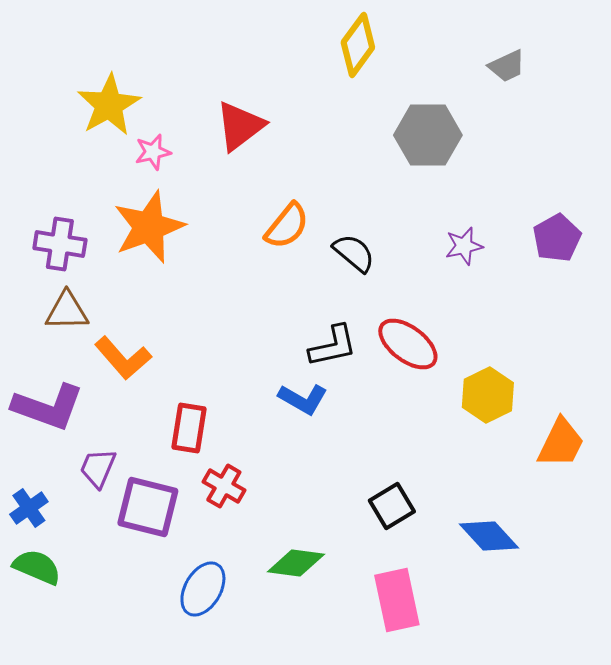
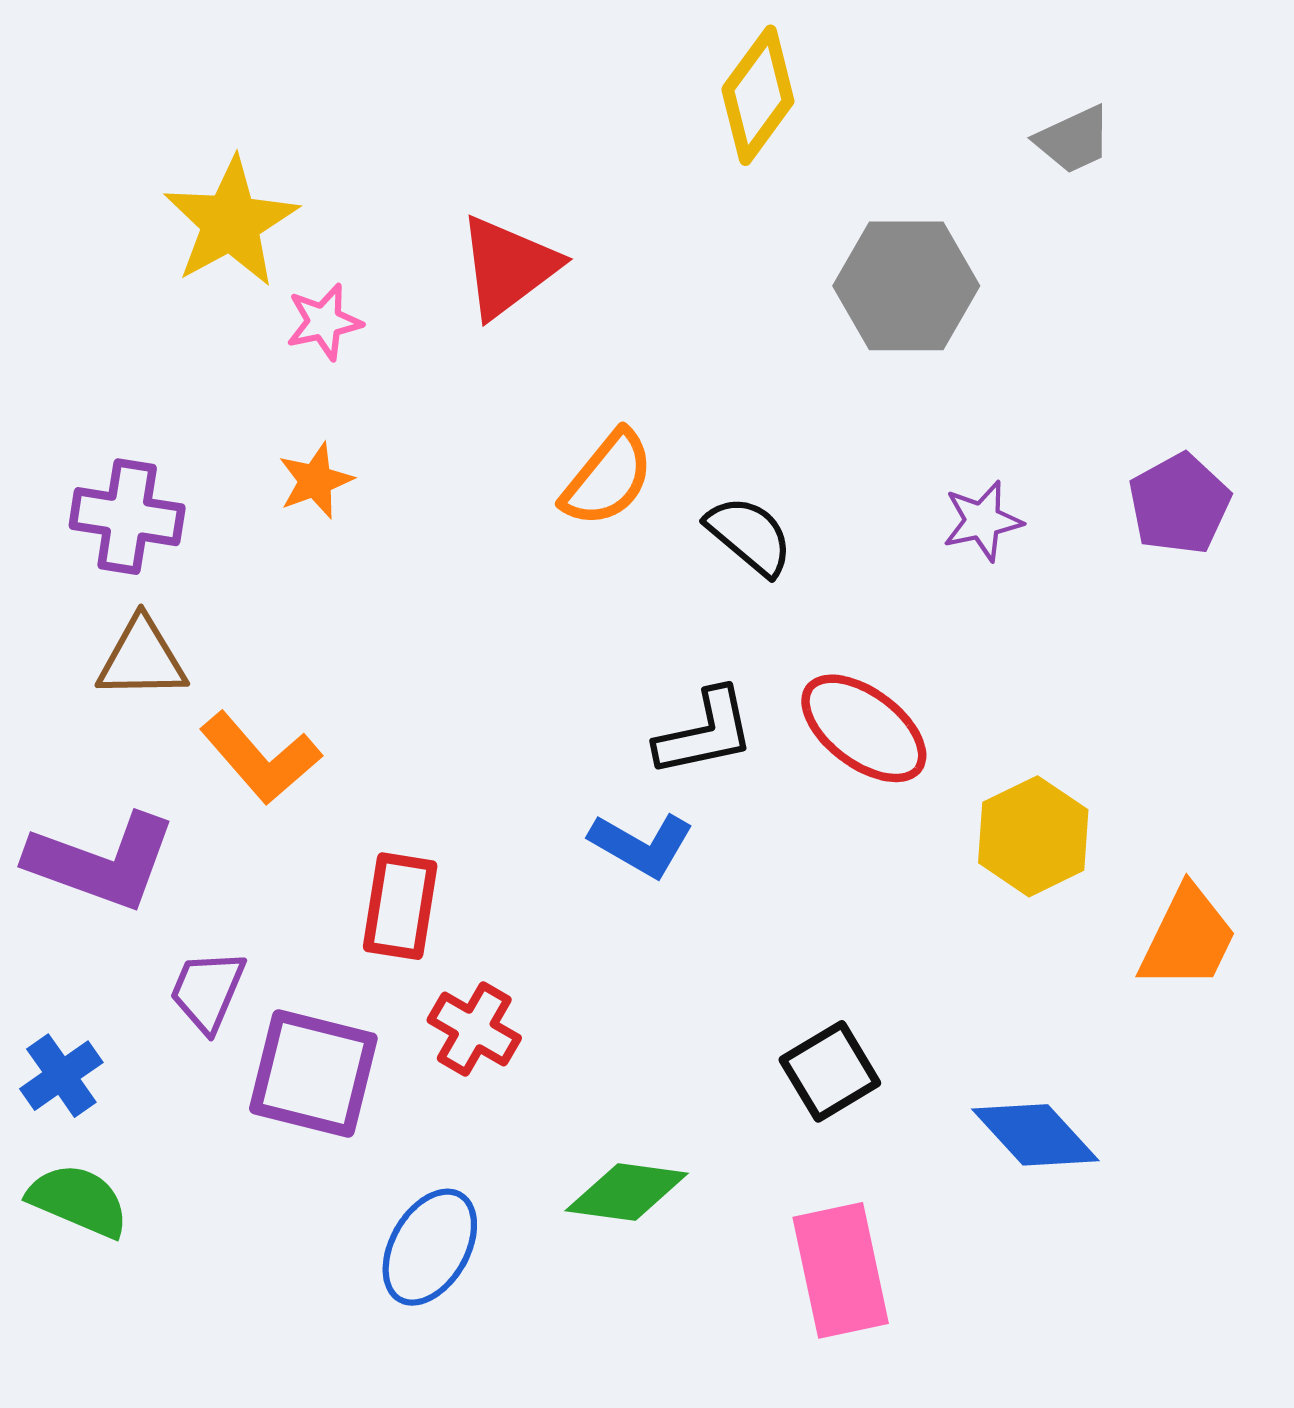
orange star: (149, 227) -> (315, 481), size x0.5

